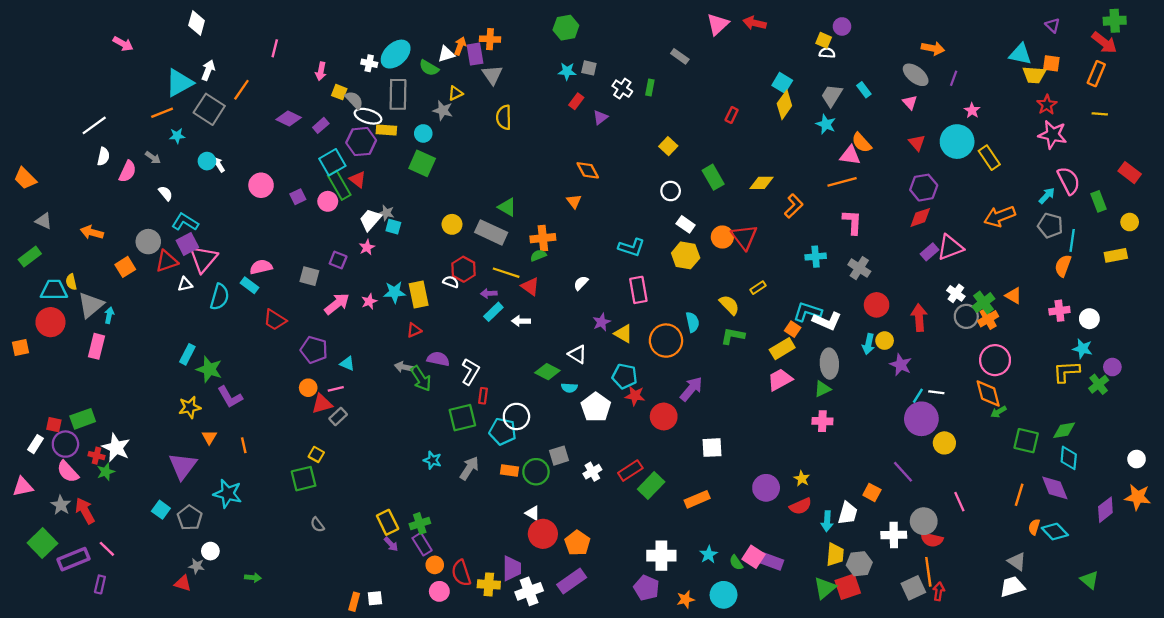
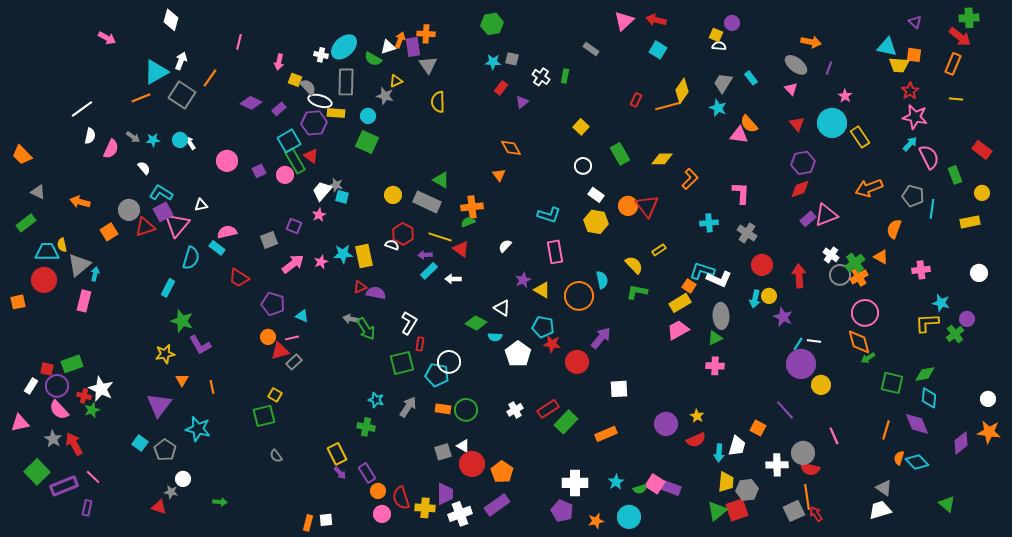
cyan square: (782, 83) -> (658, 50), moved
cyan star: (177, 136) -> (153, 140), moved
orange line: (842, 182) -> (668, 106), moved
cyan arrow: (1047, 196) -> (910, 144), moved
orange semicircle: (1063, 266) -> (894, 229), moved
gray square: (309, 276) -> (269, 240), turned -36
white triangle: (185, 284) -> (201, 205), moved
white circle: (1089, 319) -> (979, 273), moved
cyan rectangle: (187, 354) -> (168, 288), moved
purple semicircle: (438, 359) -> (376, 293), moved
gray square: (559, 456) -> (443, 452), moved
green cross: (420, 523) -> (366, 427), moved, turned 30
green semicircle: (736, 563) -> (640, 489), turned -72
red arrow: (939, 591) -> (816, 514), turned -42

